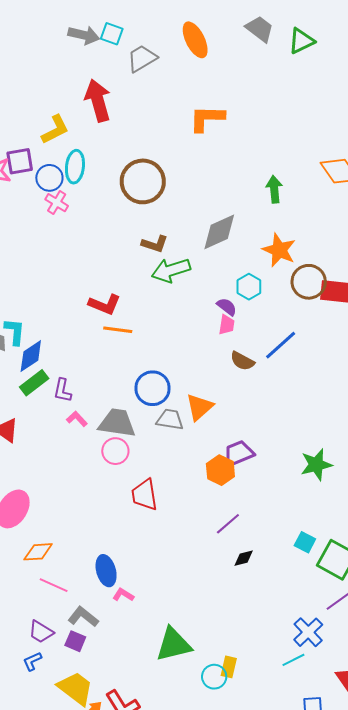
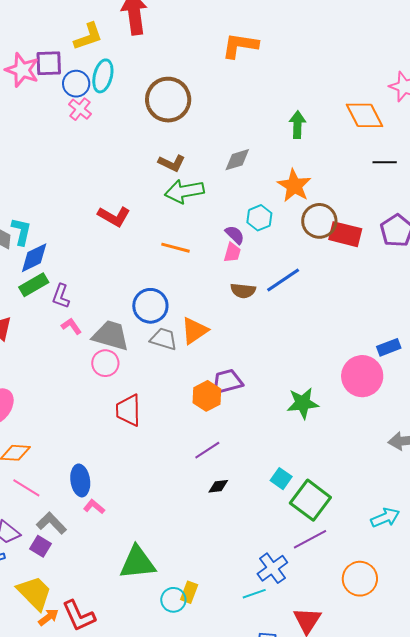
gray diamond: (219, 232) -> (237, 160), size x0.7
orange line: (118, 330) -> (175, 248), moved
brown semicircle: (242, 361) -> (243, 291), turned -30

